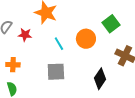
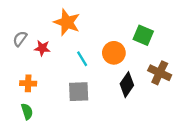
green square: (111, 24) -> (143, 35), turned -30
black diamond: (100, 79) -> (127, 85), moved

